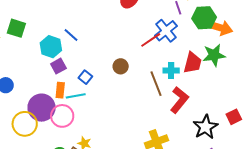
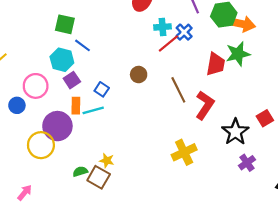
green square: (16, 28) -> (65, 24), moved
blue cross: (166, 31) -> (184, 32), size x0.7
cyan cross: (171, 70) -> (162, 27), moved
pink circle: (62, 116) -> (36, 86), moved

